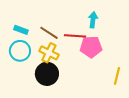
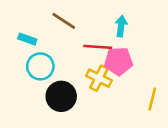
brown line: (49, 33) -> (64, 21), moved
cyan circle: (20, 51) -> (40, 66), moved
yellow cross: (49, 53) -> (99, 78), moved

